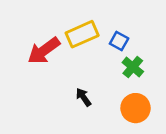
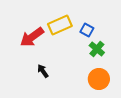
black arrow: (83, 97) -> (43, 71), moved

